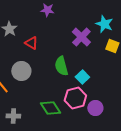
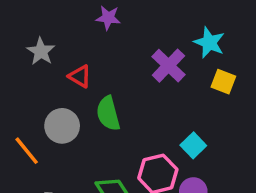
green semicircle: (61, 66) -> (108, 113), moved
cyan square: (82, 77) -> (193, 145), moved

